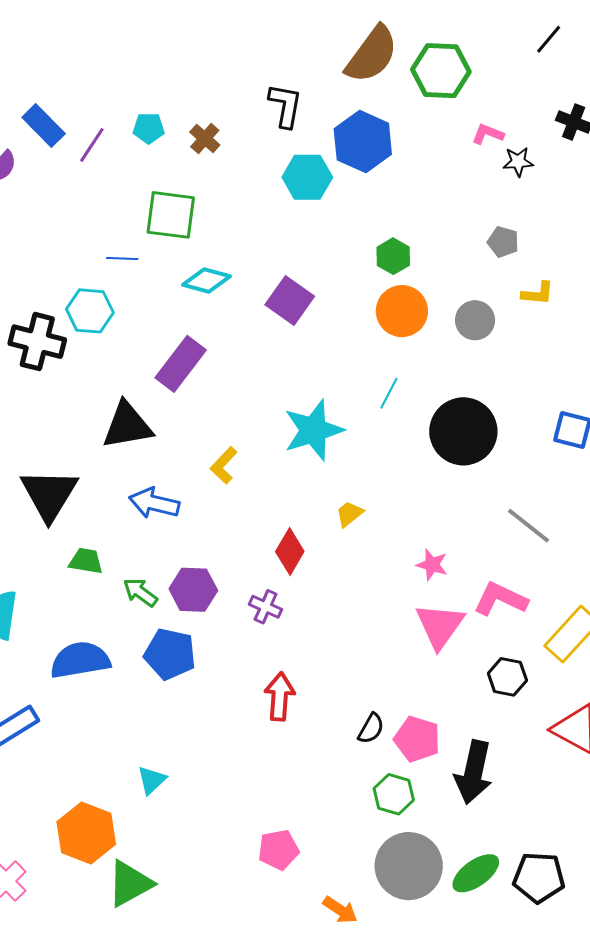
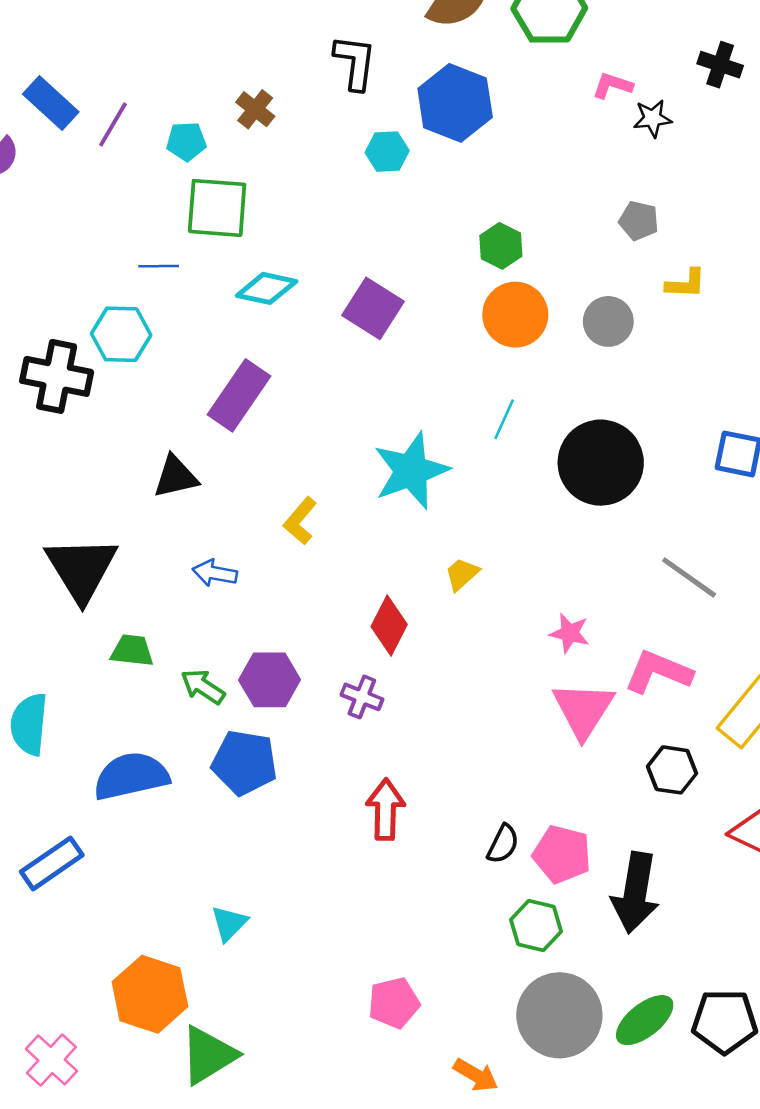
cyan pentagon: (149, 128) -> (186, 141), moved
cyan hexagon: (307, 177) -> (387, 152), size x0.7
black triangle: (127, 425) -> (176, 477), size x0.7
blue arrow: (154, 503) -> (215, 573), size x0.7

